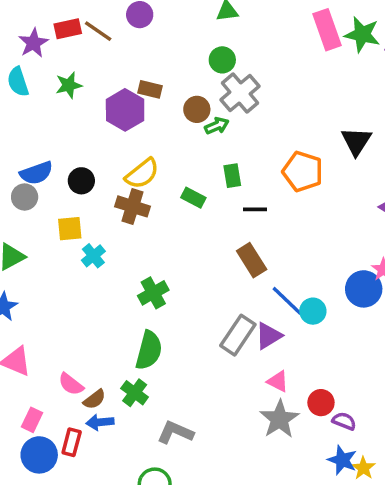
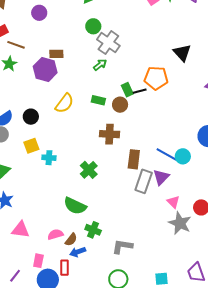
brown line: (98, 31) -> (16, 45), moved
brown circle: (197, 109) -> (120, 105), moved
green rectangle: (232, 176) -> (127, 90), moved
green rectangle: (193, 198) -> (98, 100), moved
brown cross: (132, 206) -> (110, 134), moved
black line: (255, 209) -> (140, 91), moved
cyan cross: (93, 256) -> (49, 158), turned -32
brown rectangle: (252, 260) -> (134, 159), moved, turned 54
green semicircle: (149, 350) -> (75, 206), moved, turned 115
pink triangle: (278, 381) -> (173, 202), turned 32
pink semicircle: (71, 384) -> (55, 234), turned 140

